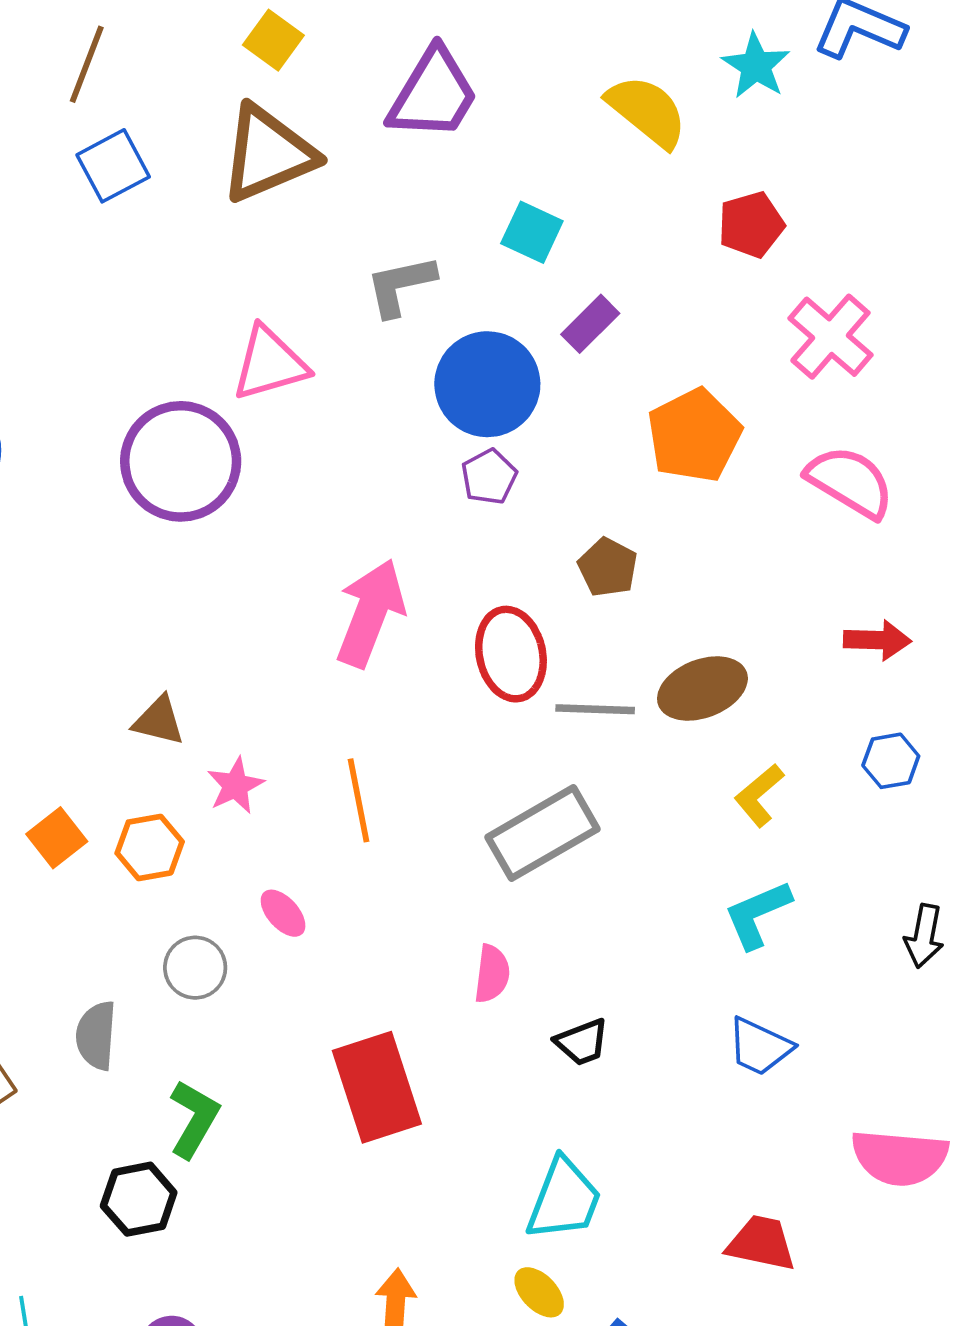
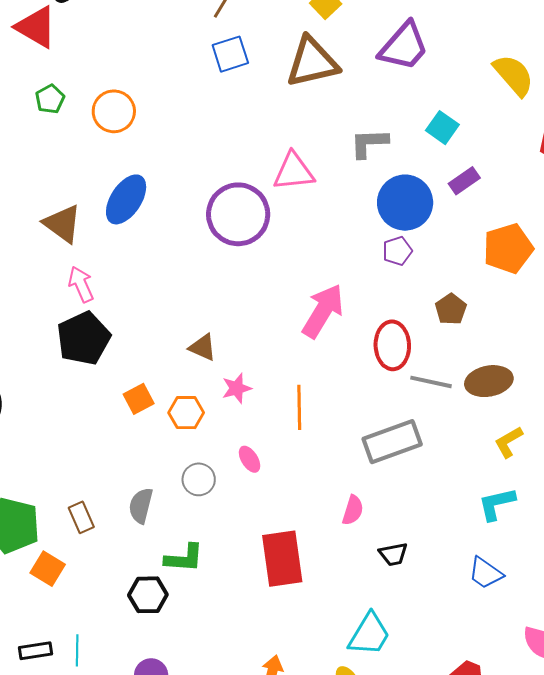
green L-shape: (194, 1119) -> (184, 558), turned 54

